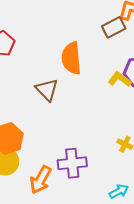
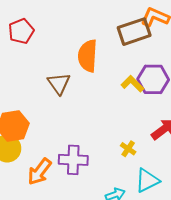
brown rectangle: (114, 27) -> (134, 32), size x1.4

